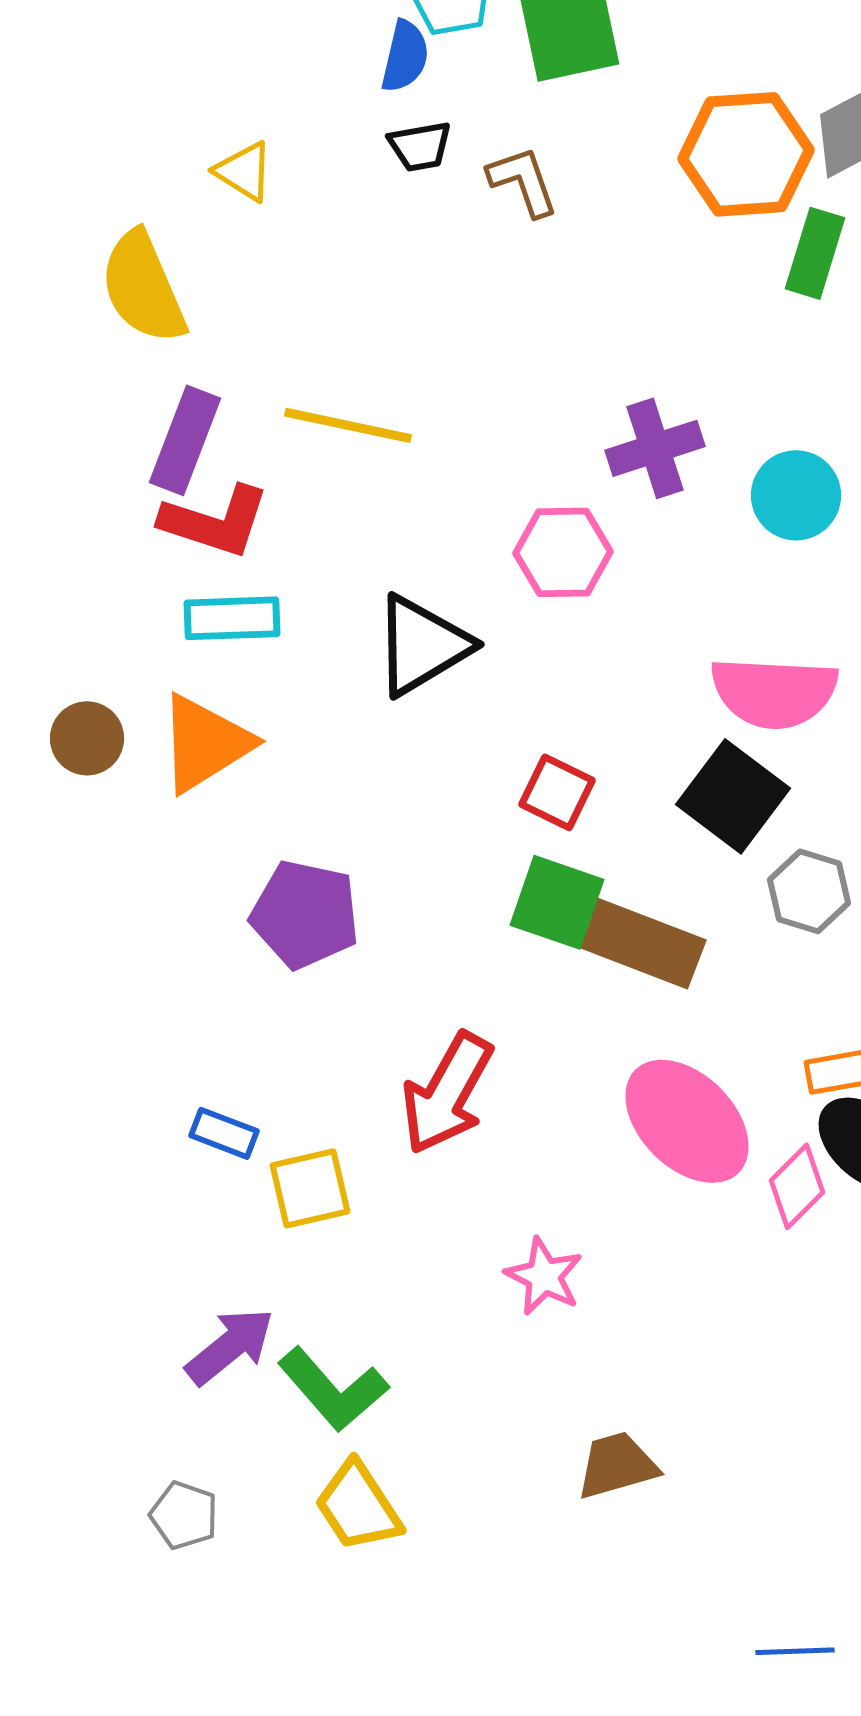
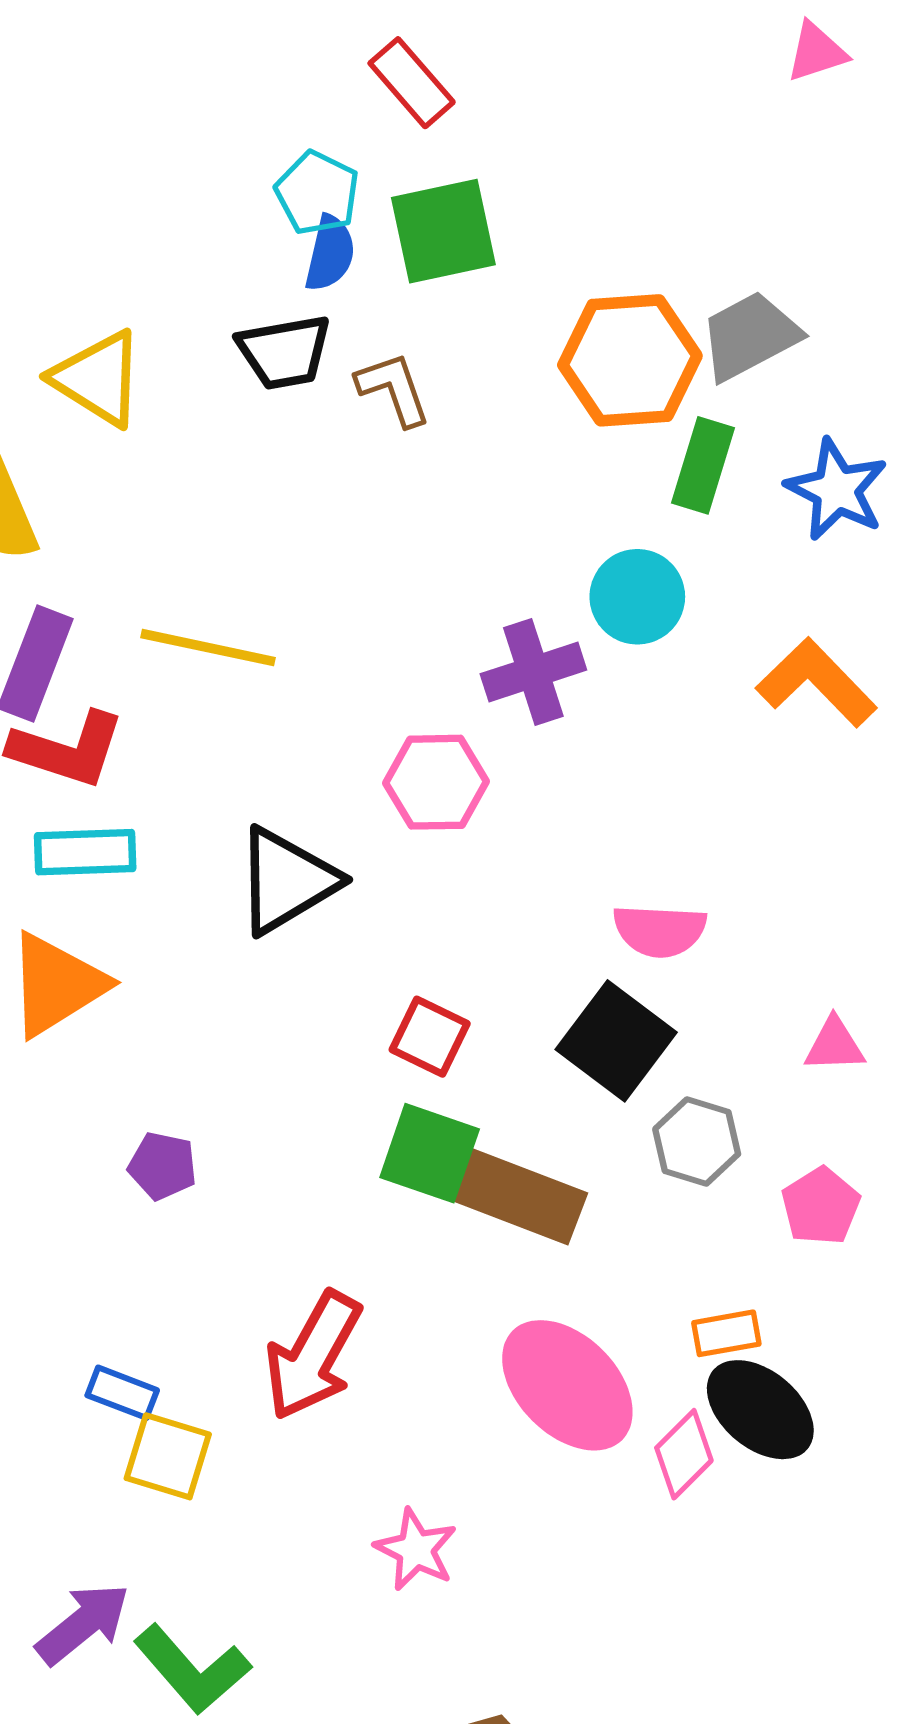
blue semicircle: (405, 56) -> (330, 253), moved
black trapezoid: (420, 146) -> (284, 352), size x1.4
yellow triangle: (244, 171) -> (98, 378), size x1.5
cyan circle: (796, 495) -> (637, 597), moved
pink semicircle: (774, 692) -> (660, 931), size x0.7
purple pentagon: (305, 914) -> (162, 1166), size x0.6
blue rectangle: (224, 1133) -> (122, 1393), moved
yellow square: (310, 1188) -> (168, 1456), turned 30

